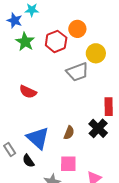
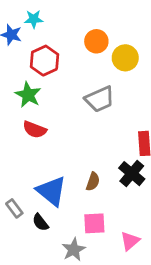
red hexagon: (56, 41) -> (44, 61), moved
green star: (25, 42) -> (28, 95), moved
yellow circle: (96, 53) -> (125, 58), moved

